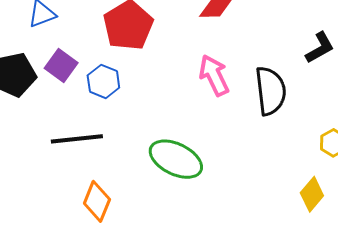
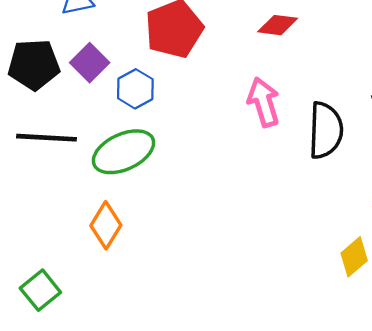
black line: (77, 139) -> (46, 138), moved
green ellipse: (176, 159) -> (123, 152), moved, turned -60

